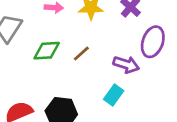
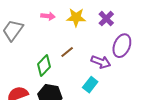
green diamond: (47, 51) -> (44, 65), moved, turned -45

